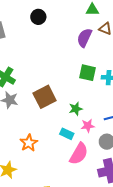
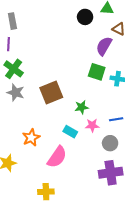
black circle: (38, 17) -> (85, 17), moved
purple semicircle: (84, 38) -> (104, 46), moved
pink semicircle: (79, 154) -> (57, 157), moved

